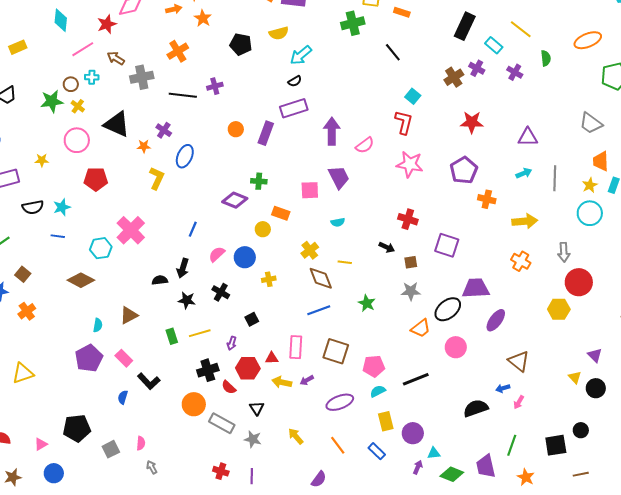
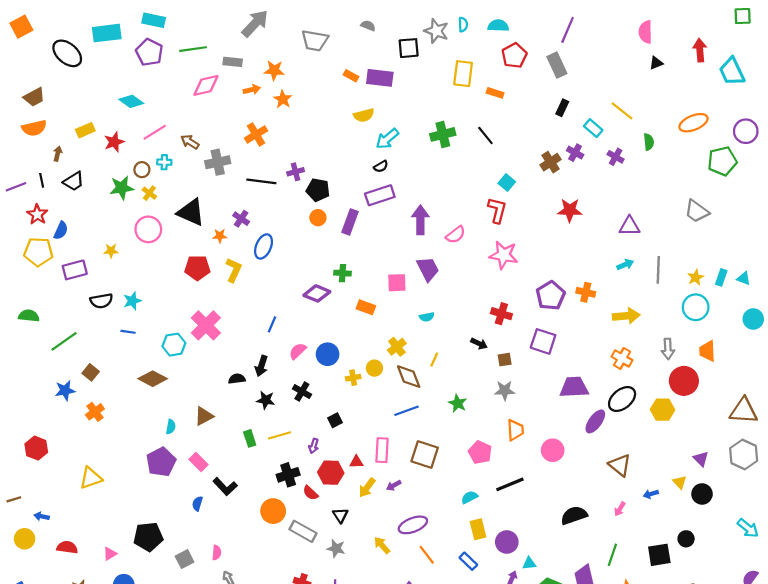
cyan diamond: (61, 20) -> (131, 101), turned -60
green cross: (353, 23) -> (443, 134), moved
red star: (107, 24) -> (114, 142), moved
black rectangle: (465, 26) -> (562, 108), size x0.6
black pentagon: (241, 44) -> (318, 190), moved
orange trapezoid: (601, 161) -> (707, 351), moved
purple pentagon: (464, 170) -> (551, 296), moved
red pentagon: (96, 179) -> (197, 268), moved
yellow circle: (263, 229) -> (374, 368), moved
yellow line: (345, 262) -> (434, 360), turned -72
black ellipse: (448, 309) -> (622, 399), moved
orange trapezoid: (421, 328) -> (515, 430), turned -55
pink pentagon: (374, 366) -> (480, 452), moved, turned 30
yellow arrow: (282, 382) -> (367, 488), turned -66
blue arrow: (503, 388) -> (651, 494), moved
purple ellipse: (340, 402) -> (413, 525), moved

